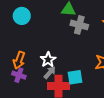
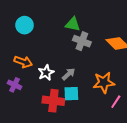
orange arrow: (19, 60) -> (23, 62), moved, turned -96
gray arrow: (50, 73) -> (68, 74), moved

